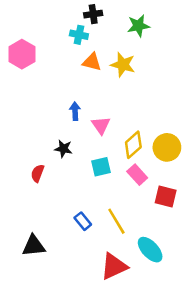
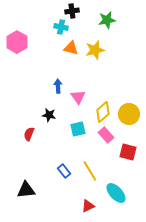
yellow star: (123, 65) -> (95, 50), turned -30
red triangle: (114, 266) -> (88, 206), size x0.6

